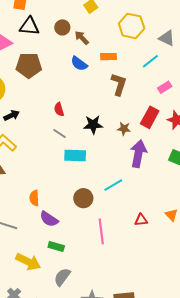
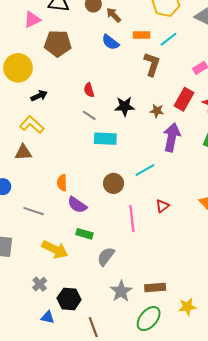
cyan line: (150, 61) -> (169, 39), moved
red triangle: (141, 220) -> (162, 206), moved, turned -32
gray semicircle: (62, 277) -> (106, 256), moved

